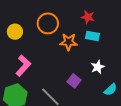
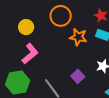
yellow circle: (15, 32) -> (26, 27), moved

